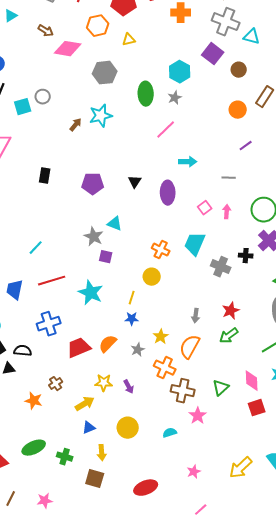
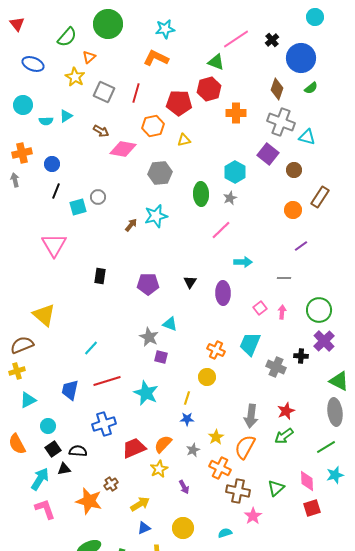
gray arrow: (196, 316) -> (251, 416), size x1.6
yellow star: (104, 383) -> (159, 469), moved, turned -30
orange star: (34, 401) -> (89, 501), size x1.5

